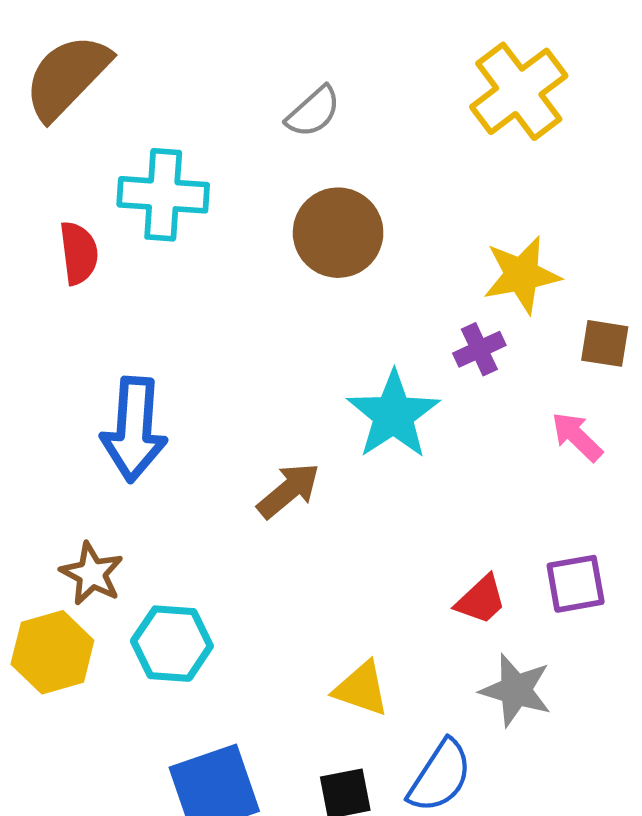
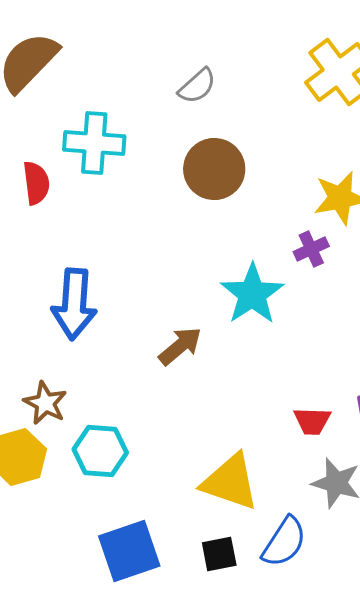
red trapezoid: (481, 600) -> (312, 421), turned 45
yellow triangle: (361, 689) -> (230, 482), size x1.5

